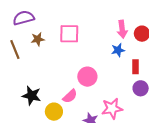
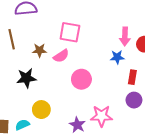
brown star: (38, 39) -> (39, 50), moved
black star: (31, 96) -> (26, 78), moved, turned -30
pink semicircle: (70, 96) -> (61, 56), moved

